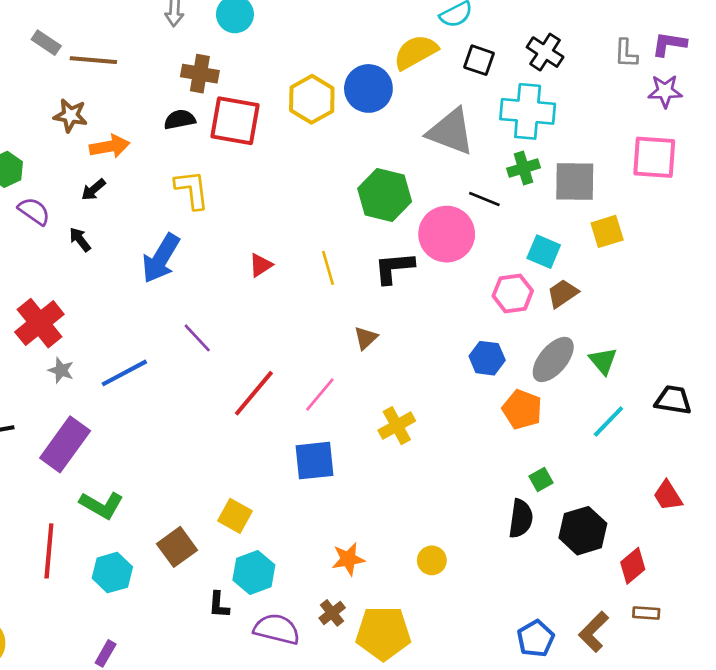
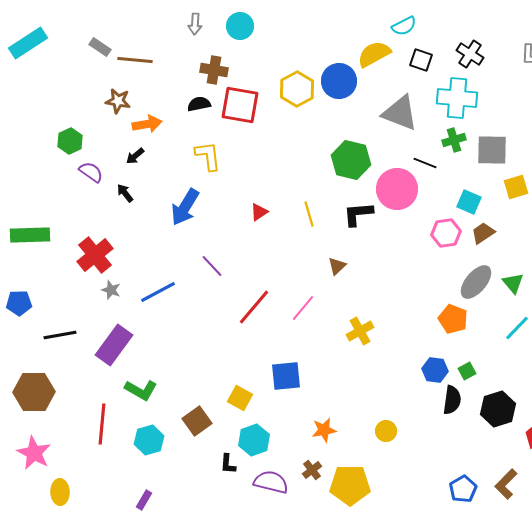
blue hexagon: (487, 358) -> (435, 370), moved
blue square: (315, 461) -> (286, 376), moved

